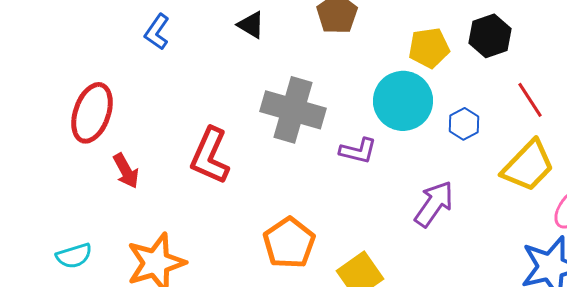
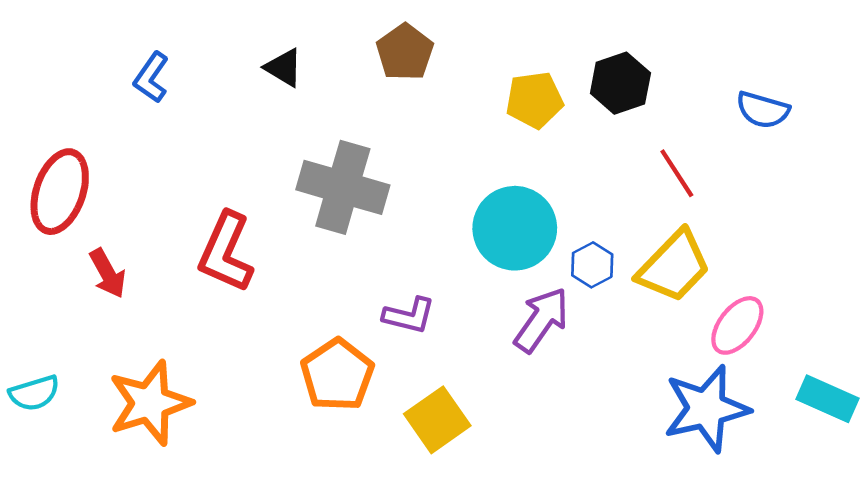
cyan circle: (403, 101) -> (515, 228), moved
blue hexagon: (464, 124) -> (592, 265), moved
purple L-shape: (358, 151) -> (409, 316), moved

